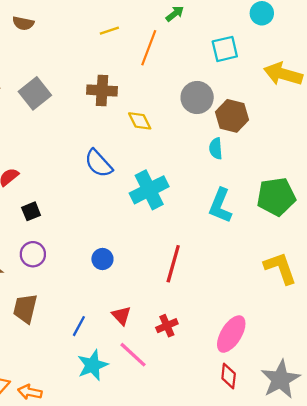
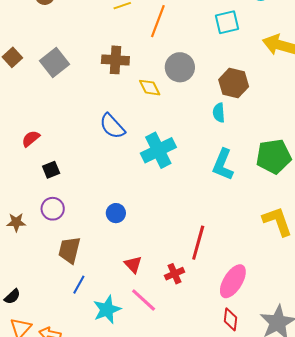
gray circle: (197, 97) -> (180, 67), moved
red line: (173, 264) -> (198, 243), moved
brown trapezoid: (25, 309) -> (69, 250), moved
blue line: (79, 326) -> (79, 285), moved

